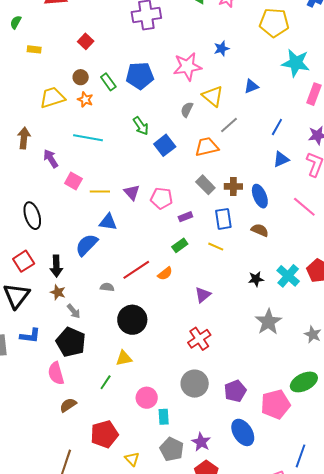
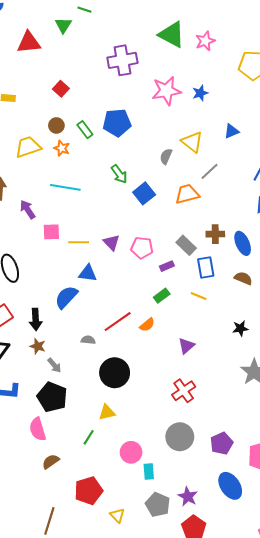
pink star: (187, 67) -> (166, 91), moved
pink square: (73, 181) -> (51, 232), turned -30
gray rectangle: (205, 185) -> (186, 245), moved

